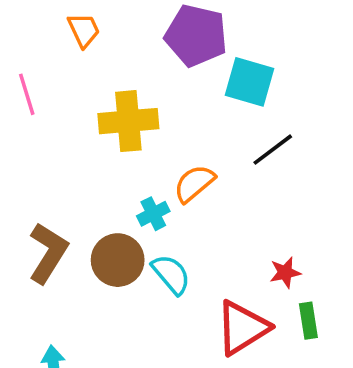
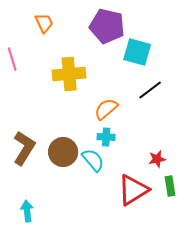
cyan cross: (153, 214) -> (106, 137), moved, turned 30

